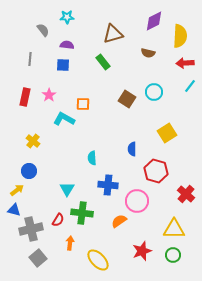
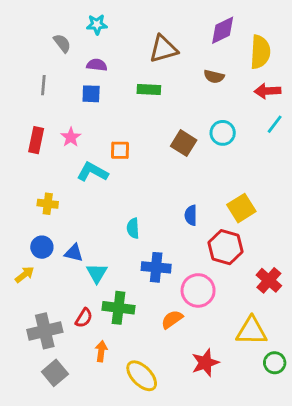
green rectangle: (103, 62) -> (149, 90), turned -49
yellow square: (167, 133) -> (241, 208), moved
yellow cross: (33, 141) -> (48, 204), turned -32
blue triangle: (14, 210) -> (74, 253), moved
green circle: (173, 255) -> (275, 363), moved

